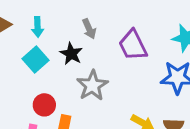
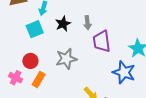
gray arrow: (89, 29) -> (87, 23), moved
black star: (71, 54) -> (63, 24), moved

